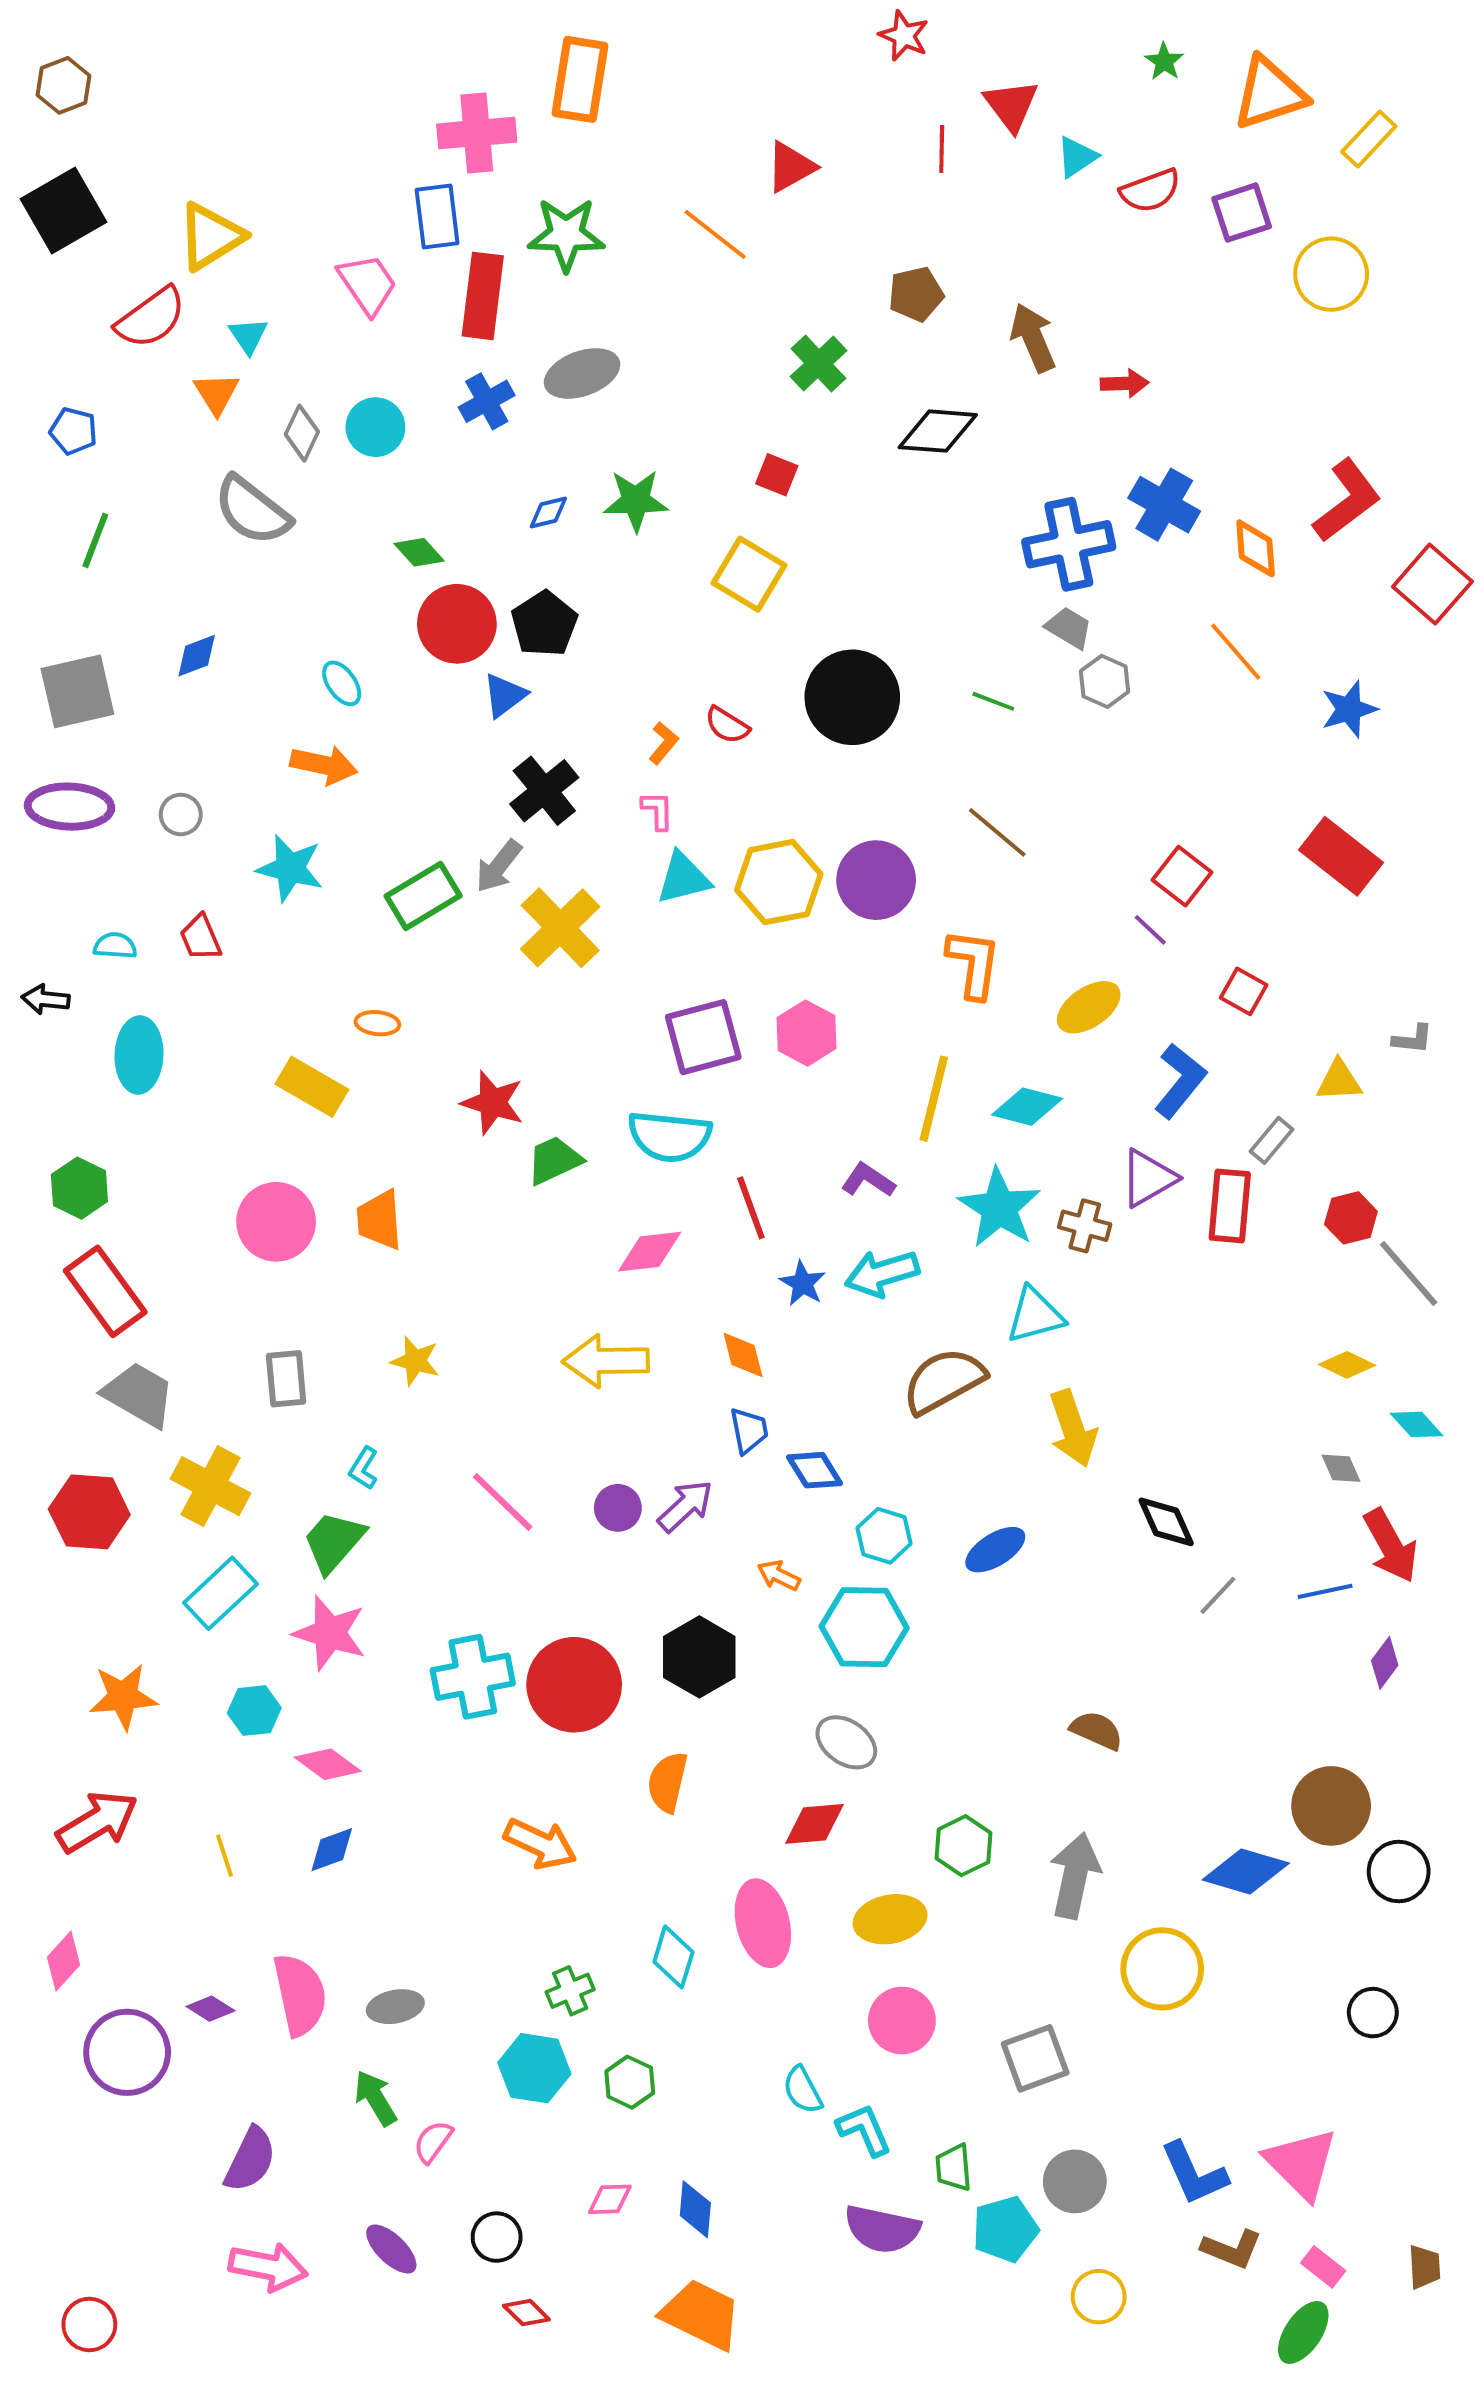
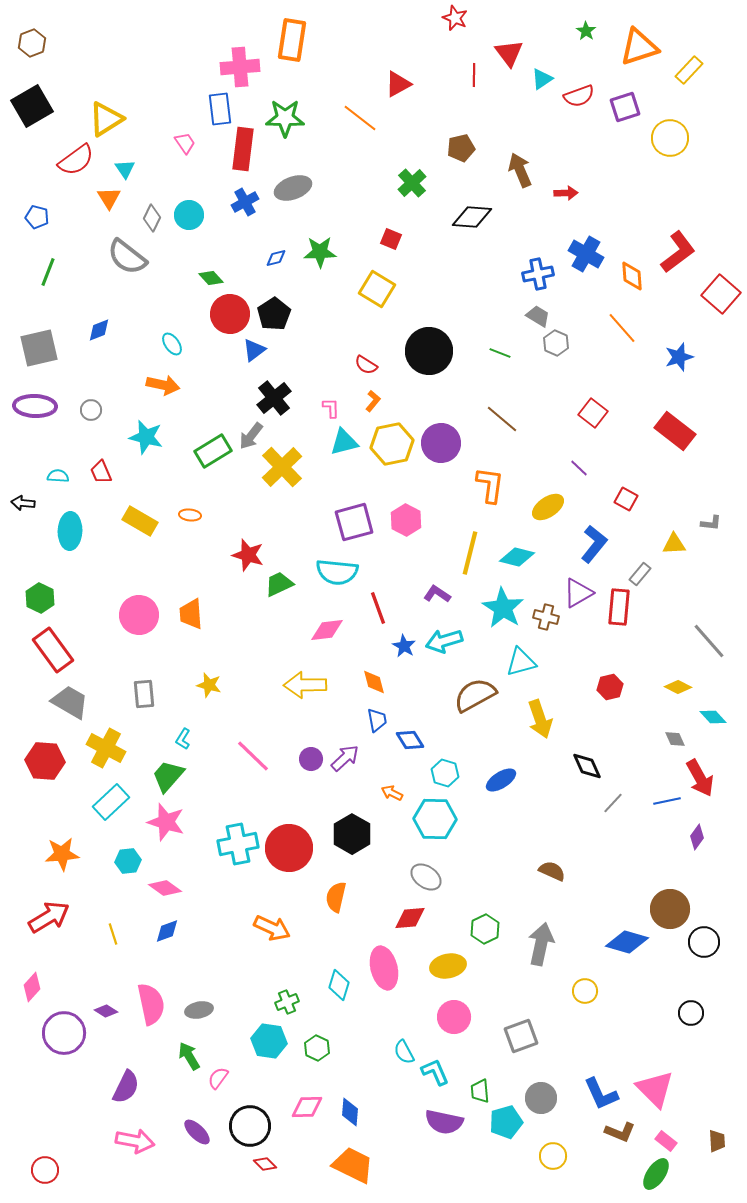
pink trapezoid: (367, 284) -> (185, 143), size x0.7
blue cross: (1069, 544) -> (538, 274), size x0.7
orange L-shape: (664, 743) -> (373, 401), moved
red square: (1182, 876) -> (593, 413), moved
yellow rectangle: (312, 1087) -> (140, 521), moved
red hexagon: (1351, 1218) -> (610, 687), moved
yellow circle: (1162, 1969) -> (585, 991), size x0.6
pink diamond: (610, 2199) -> (307, 1107), size x1.4
black circle: (497, 2237) -> (250, 1126), size x1.6

